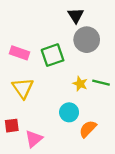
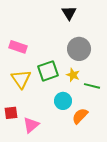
gray circle: (87, 40) -> (79, 49), moved
green square: (53, 55) -> (48, 71), moved
green line: (101, 83) -> (92, 86), moved

